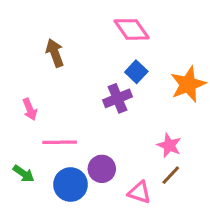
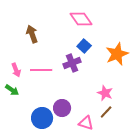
pink line: (60, 142) -> (41, 70), moved
green arrow: (24, 174) -> (12, 90), moved

